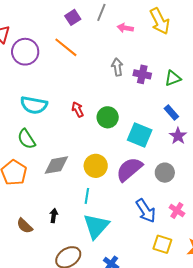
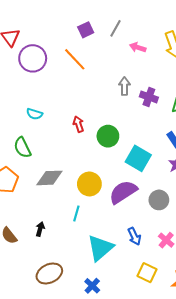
cyan semicircle: (34, 105) -> (34, 114), size x0.6
blue arrow: (146, 211) -> (134, 236), size x0.7
cyan triangle: (96, 226) -> (100, 248), moved

